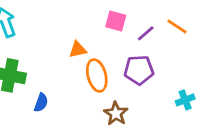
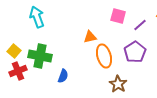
purple pentagon: (139, 70) -> (135, 52), turned -30

